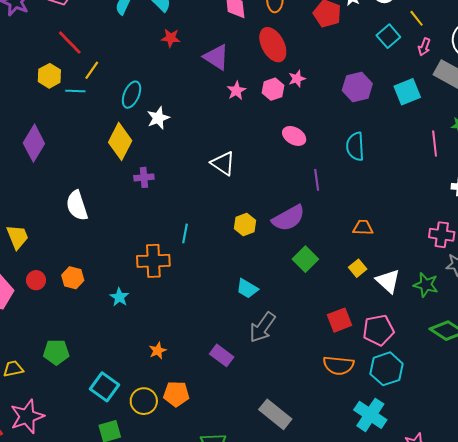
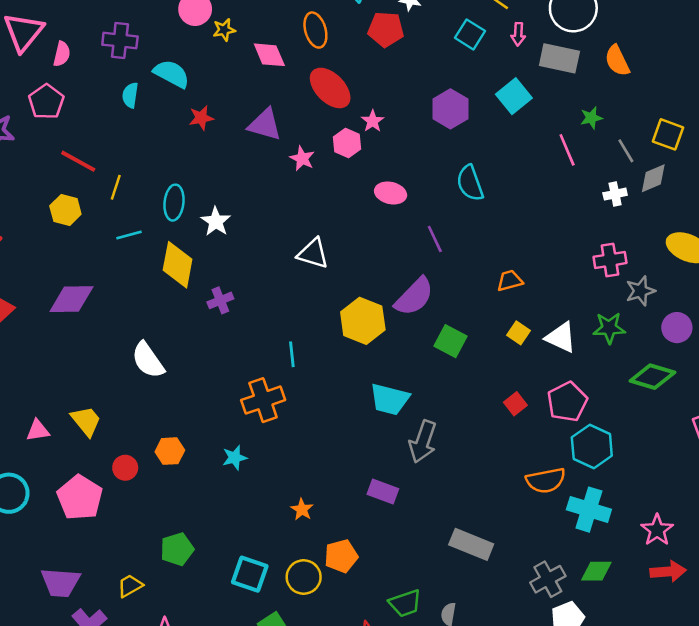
cyan line: (75, 91) -> (129, 235), moved
purple diamond: (34, 143) -> (71, 299), turned 75
yellow hexagon: (245, 224) -> (363, 321), size x1.6
cyan trapezoid: (247, 289) -> (390, 399), size x1.4
cyan star: (119, 297) -> (235, 458), turned -30
red square: (339, 320) -> (515, 404), size x0.7
orange semicircle: (339, 365) -> (546, 480), moved

